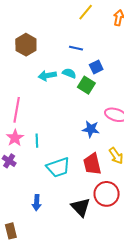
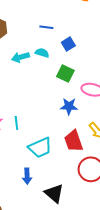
green square: (86, 85) -> (65, 73), moved
blue arrow: (37, 203) -> (27, 176), moved
black triangle: (81, 207) -> (54, 193), moved

